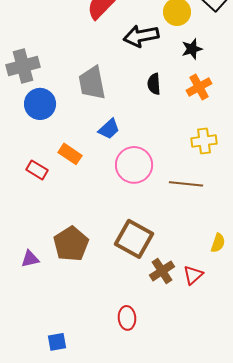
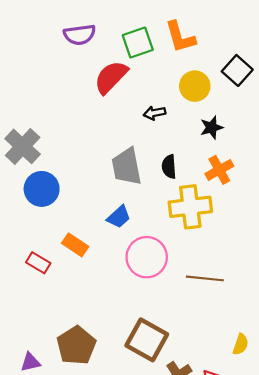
black arrow: (141, 36) -> (155, 113), size x0.6
gray cross: (23, 66) -> (23, 146), turned -32
gray trapezoid: (92, 83) -> (127, 167), moved
yellow cross: (204, 141) -> (190, 207), moved, size x1.5

